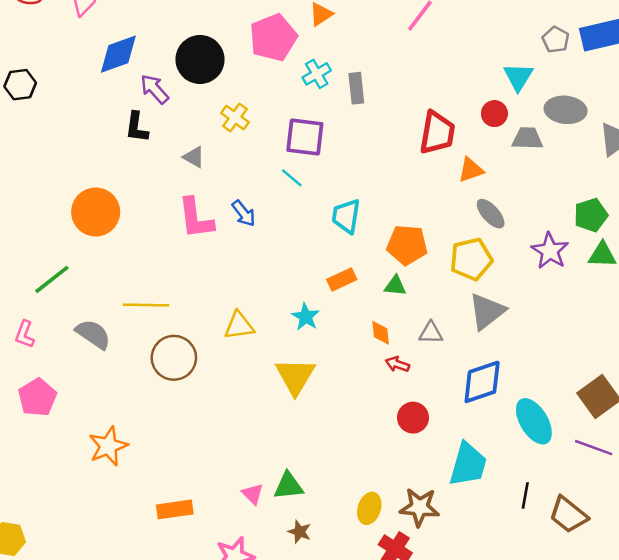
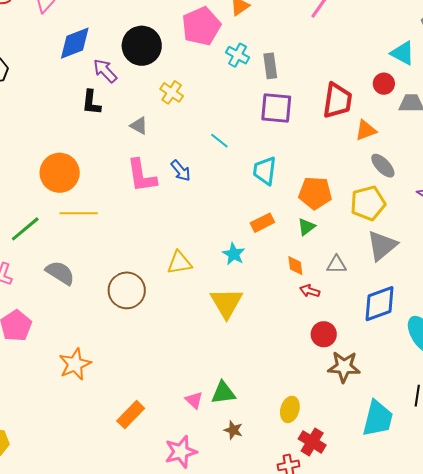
cyan cross: (317, 74) -> (238, 55), turned -30
cyan triangle: (518, 77) -> (403, 53), turned -32
purple square: (305, 137) -> (276, 108), moved
green triangle: (395, 286) -> (306, 227), turned -42
yellow line: (146, 305) -> (79, 213), moved
cyan trapezoid: (468, 464) -> (378, 419), moved
brown star: (419, 507) -> (344, 367), moved
orange rectangle: (175, 509) -> (131, 415), turned -36

